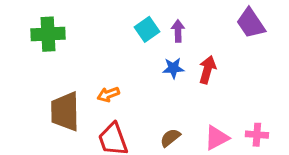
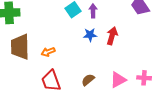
brown trapezoid: (65, 111) -> (20, 47), moved

